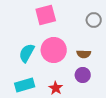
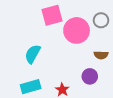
pink circle: (54, 50) -> (77, 30), moved
brown semicircle: (84, 54) -> (101, 55), moved

